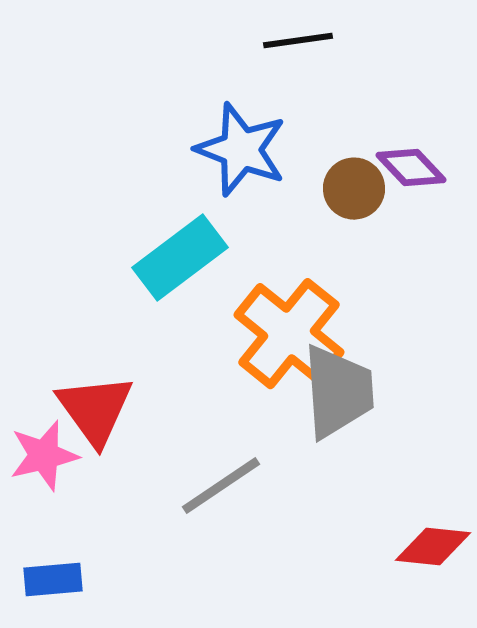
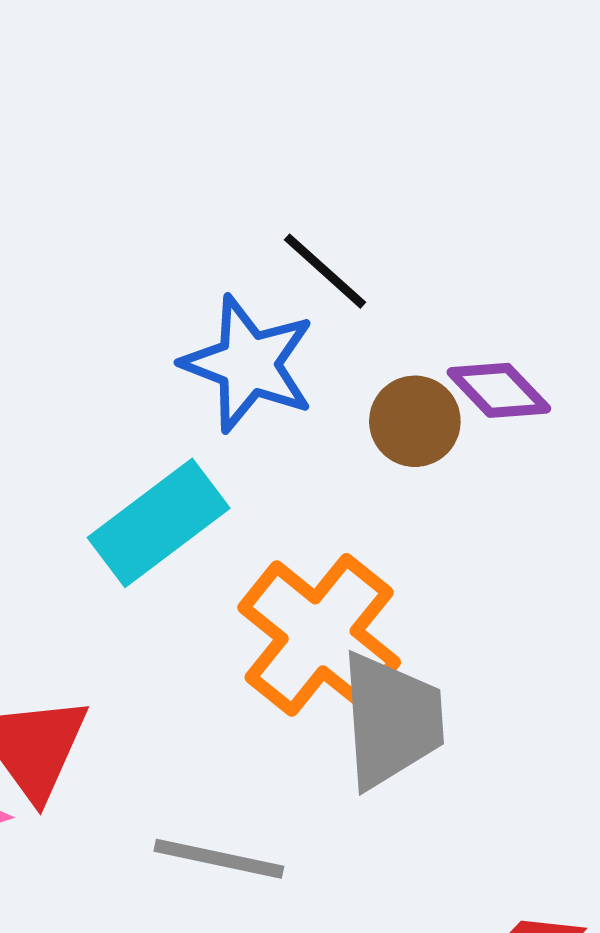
black line: (298, 41) -> (325, 271), moved, turned 50
gray line: (221, 486) -> (219, 859), turned 46

